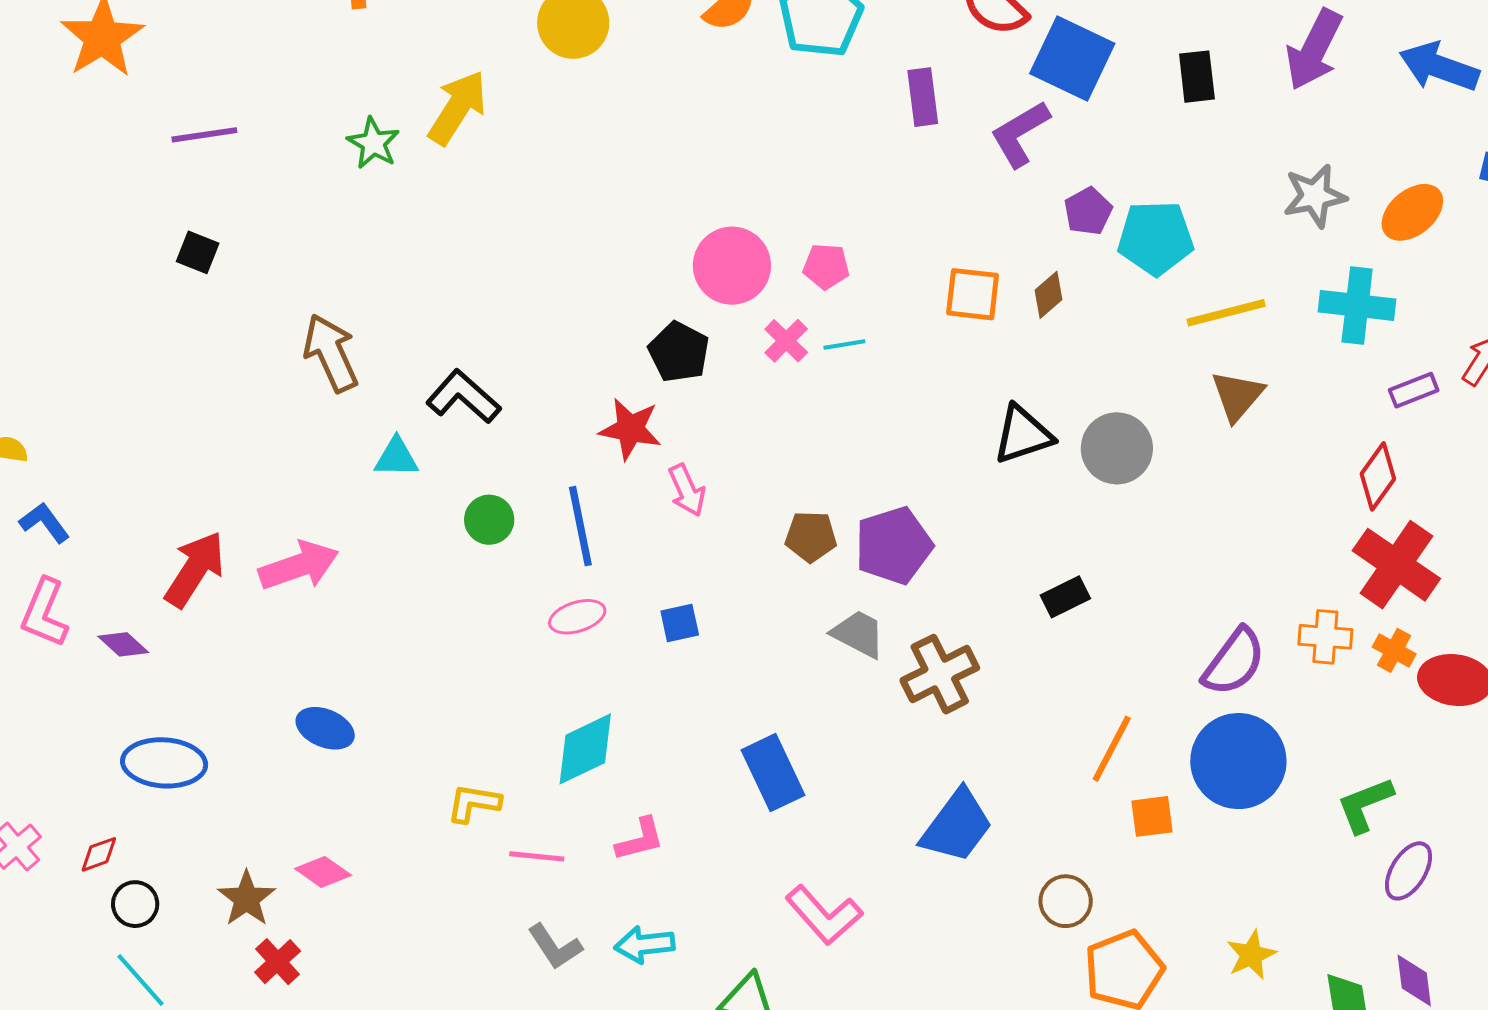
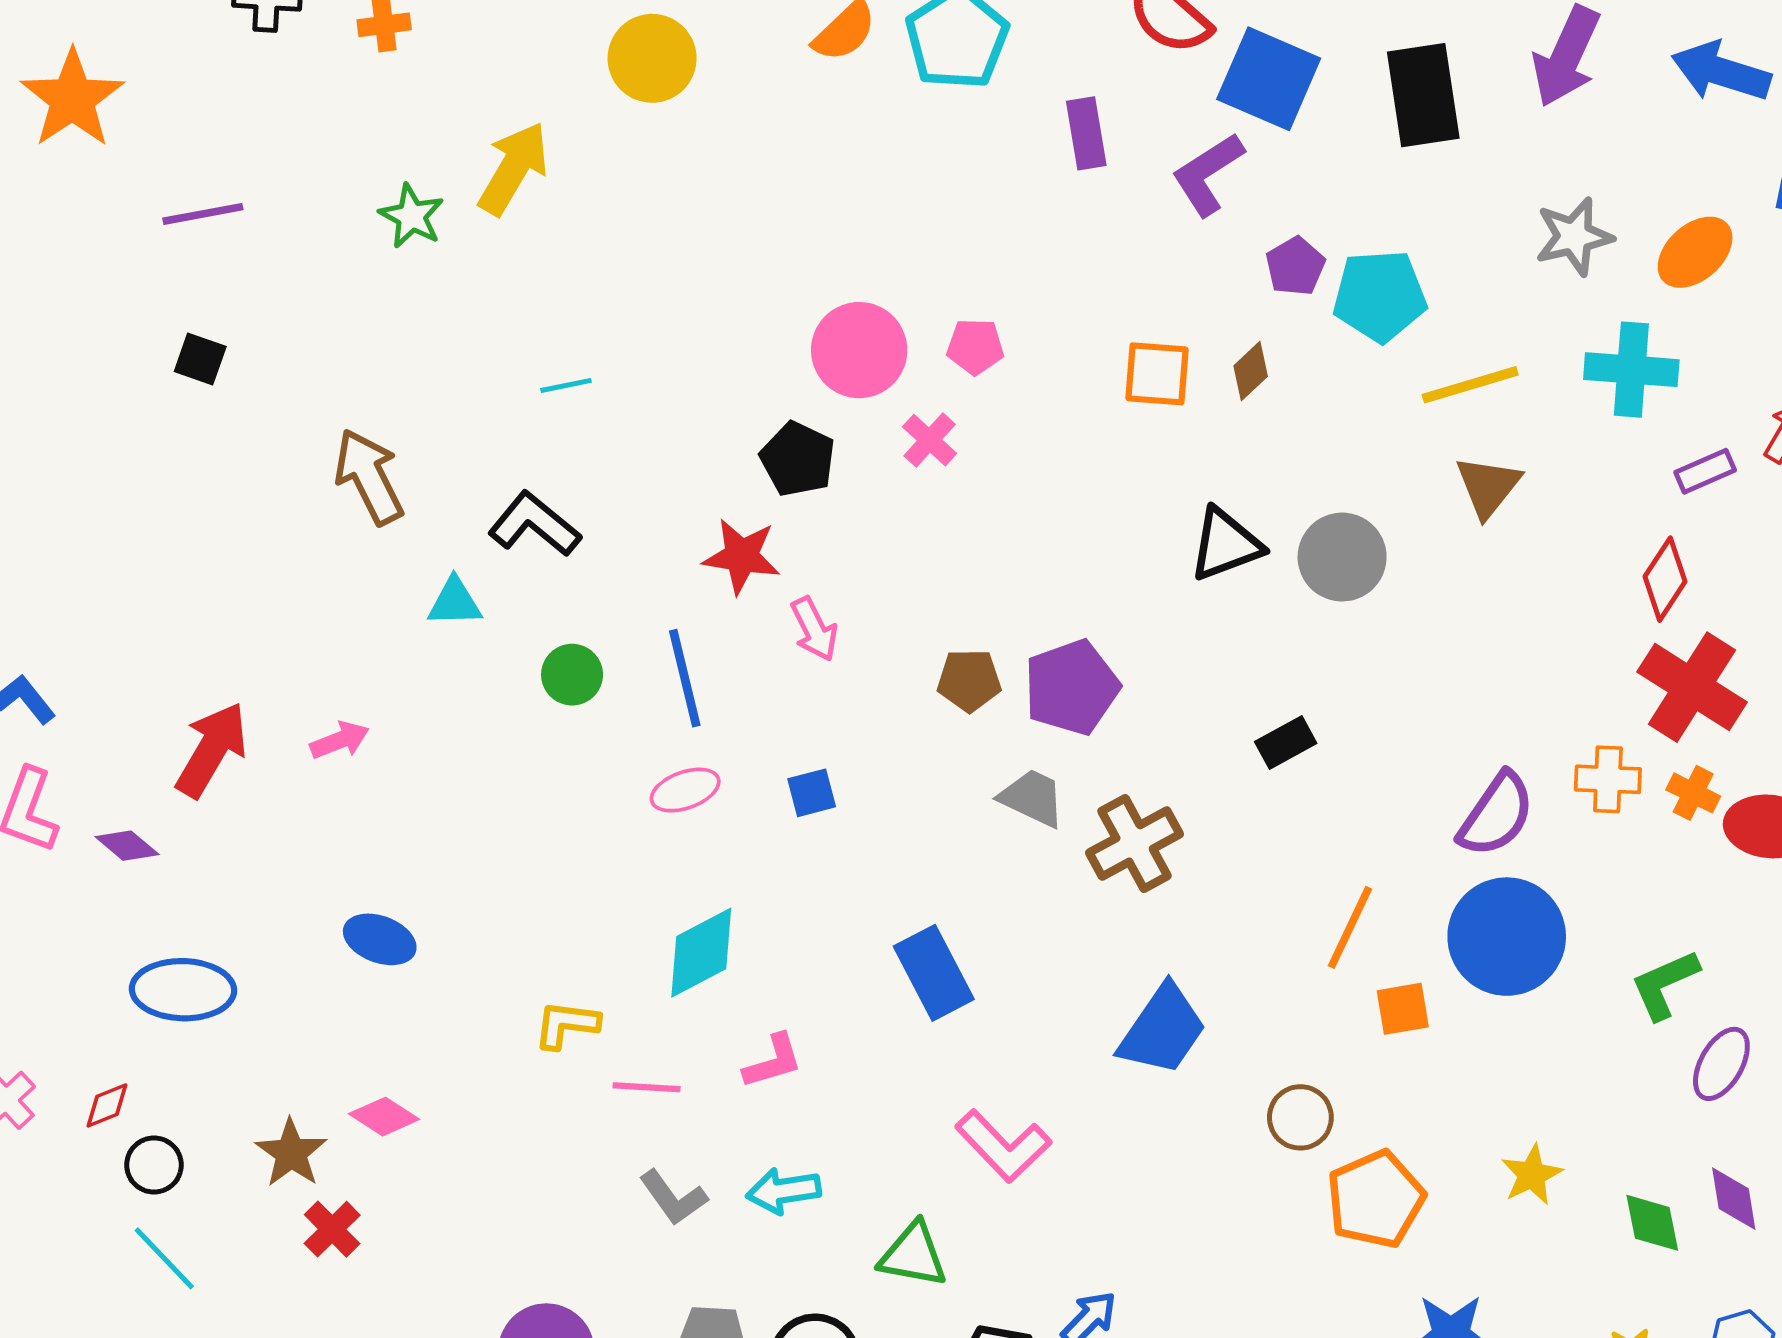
black rectangle: (1197, 77) -> (1423, 95), size x1.6
cyan line: (844, 344) -> (566, 385), moved
pink arrow: (299, 566) -> (340, 740), size x0.6

